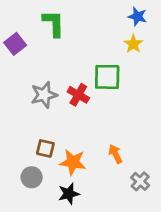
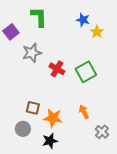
blue star: (137, 16) -> (83, 20), moved
green square: (107, 77) -> (86, 72), moved, turned -30
gray star: (44, 95) -> (32, 53), moved

